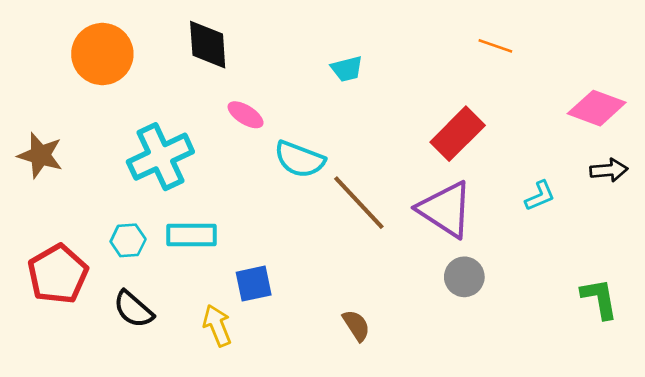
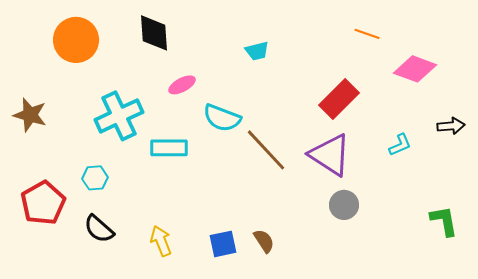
pink diamond: (597, 108) -> (415, 69), moved
pink ellipse: (246, 115) -> (182, 85), turned -60
cyan rectangle: (192, 235) -> (169, 148), moved
blue square: (254, 284) -> (223, 244), moved

